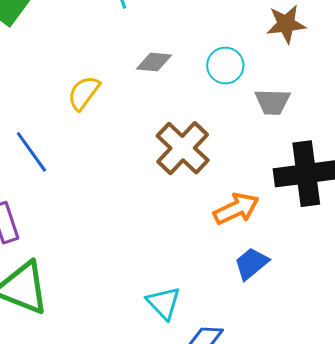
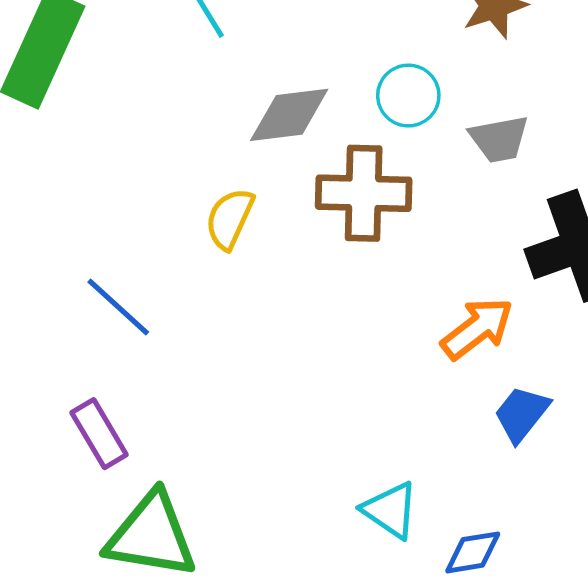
gray diamond: (154, 62) -> (289, 115), size x1.4
yellow semicircle: (84, 93) -> (230, 219), moved
brown cross: (183, 148) -> (364, 193), moved, turned -30

